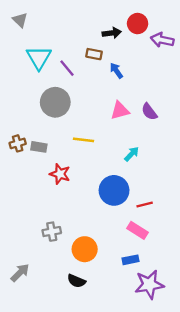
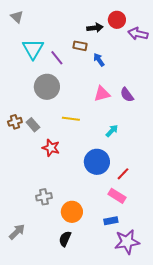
gray rectangle: (39, 147) -> (33, 125), turned 40
red line: (145, 205) -> (123, 174), turned -32
black semicircle: (76, 281) -> (65, 239), turned 91

